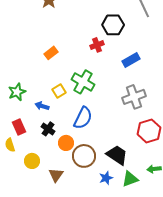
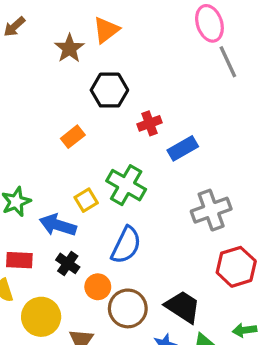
black hexagon: (113, 25) -> (109, 90), moved
blue rectangle: (131, 60) -> (183, 148), moved
blue arrow: (42, 106) -> (58, 225), size x1.5
red rectangle: (19, 127) -> (19, 260), turned -63
yellow circle: (32, 161) -> (41, 317), size x1.5

